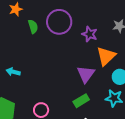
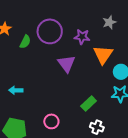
green semicircle: (33, 26) -> (25, 42), turned 56
purple triangle: (86, 74) -> (66, 64), moved

